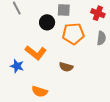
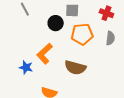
orange L-shape: (36, 53) -> (45, 54), turned 100
brown semicircle: (66, 67) -> (75, 68), size x1.5

